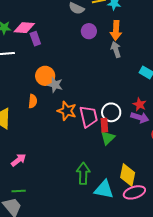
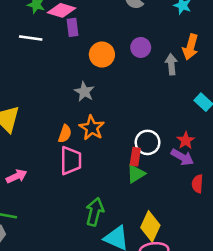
orange arrow: (116, 30) -> (190, 47), moved
purple circle: (89, 31) -> (141, 47), moved
orange circle: (45, 76) -> (102, 55), moved
orange semicircle: (33, 101) -> (65, 134), moved
pink trapezoid: (89, 117) -> (71, 161), moved

